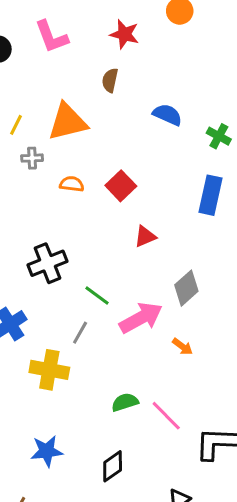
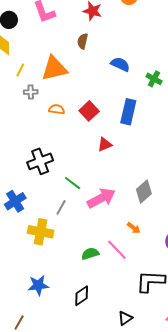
blue rectangle: (211, 195) -> (128, 112), moved
gray diamond: (186, 288) -> (144, 192), moved
orange arrow: (182, 347) -> (134, 228), moved
pink line: (166, 416) -> (117, 250), moved

